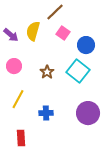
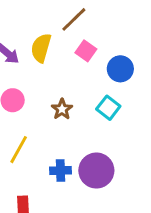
cyan square: (78, 71) -> (108, 108), size x0.7
purple circle: (88, 113) -> (96, 171), moved

